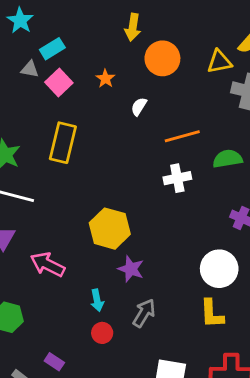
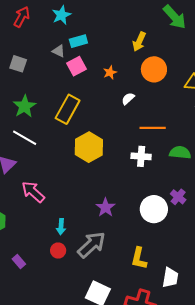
yellow hexagon: (110, 229) -> (89, 147), moved
purple star: (131, 269) -> (106, 207), moved
white circle: (219, 269) -> (154, 209), moved
gray arrow: (144, 313) -> (91, 245), size x1.4

